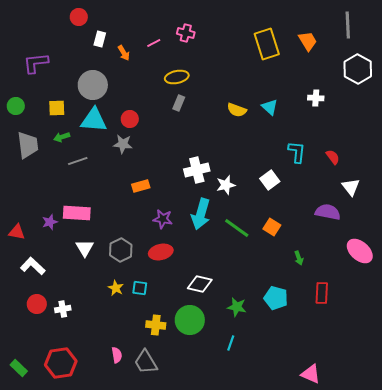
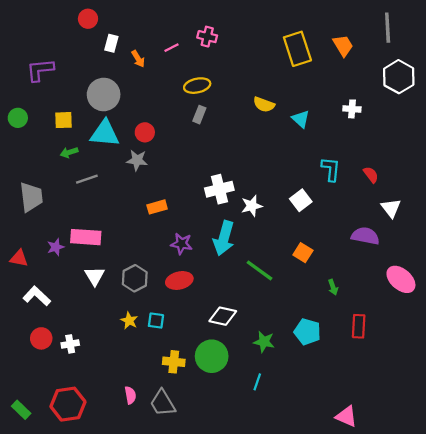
yellow semicircle: (237, 110) -> (264, 105), moved
gray trapezoid: (28, 145) -> (31, 197), moved
green line: (237, 228) -> (260, 270), moved

